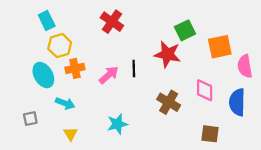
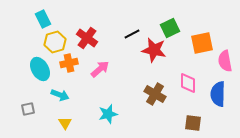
red cross: (112, 22) -> (87, 38), moved
black line: (134, 68) -> (132, 34), moved, turned 63

